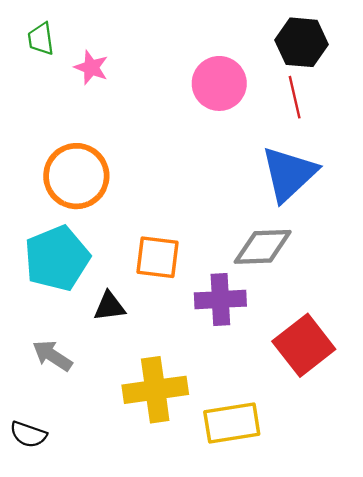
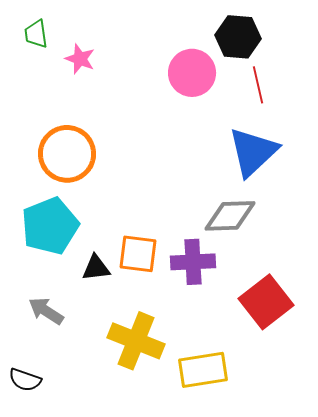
black hexagon: (302, 42) -> (238, 37), moved
orange square: (157, 257) -> (138, 254), moved
yellow cross: (155, 390) -> (136, 341), turned 30

